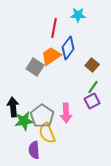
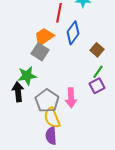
orange trapezoid: (51, 56) -> (44, 37), moved
green star: (24, 121) -> (27, 76), moved
purple semicircle: (34, 150) -> (51, 136), moved

